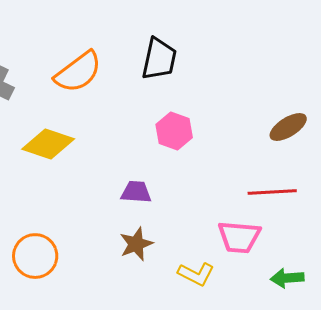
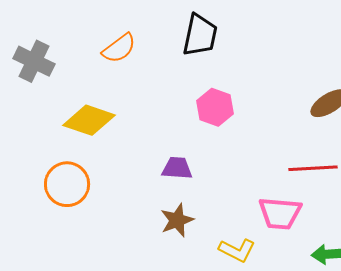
orange semicircle: (78, 72) -> (119, 48), size x0.7
orange circle: (35, 256) -> (67, 184), moved

